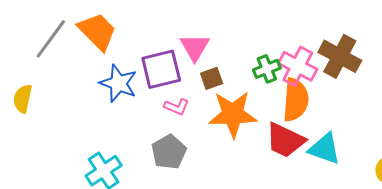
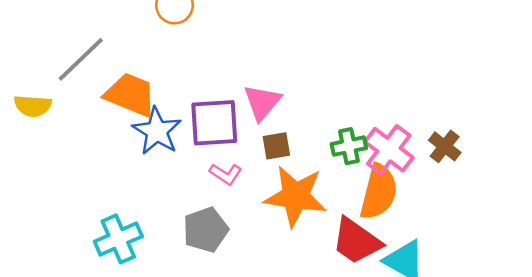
orange trapezoid: (97, 31) -> (130, 95), moved, turned -33
brown cross: (340, 56) -> (445, 146), size x0.6
yellow semicircle: (23, 99) -> (33, 106), moved, turned -108

